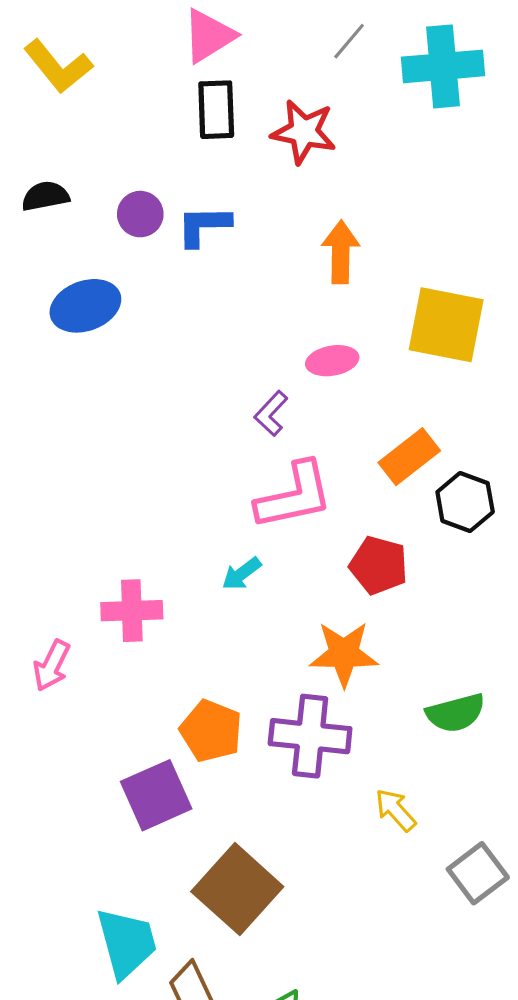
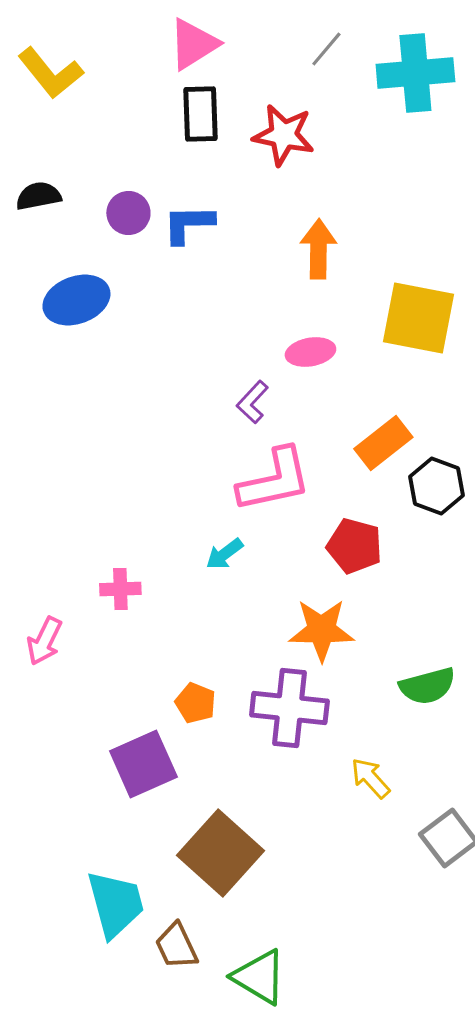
pink cross: (132, 611) -> (120, 589), size x0.7
orange pentagon: (211, 731) -> (195, 703), size x0.7

